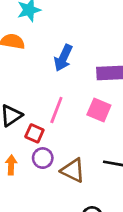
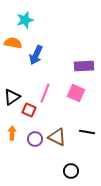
blue arrow: (63, 58) -> (36, 55), moved
purple circle: (43, 158) -> (35, 139), moved

